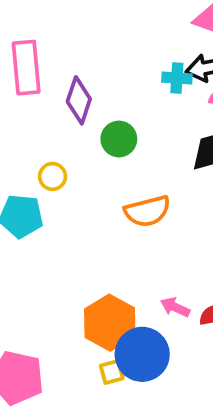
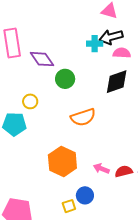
purple diamond: (79, 100) -> (42, 59), turned -50
orange hexagon: (110, 323) -> (62, 162), moved
blue circle: (142, 354) -> (85, 195), size x0.6

